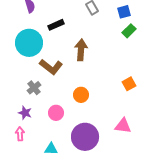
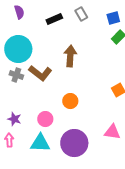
black rectangle: (56, 25) -> (54, 19), moved
gray cross: (34, 88) -> (16, 75), moved, turned -32
cyan triangle: (51, 149) -> (40, 143), moved, size x1.5

